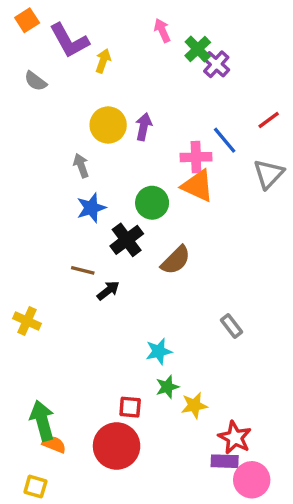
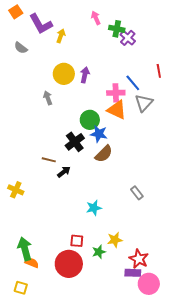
green cross: (198, 49) -> (117, 29), turned -35
red line: (269, 120) -> (159, 71), turned -64
gray triangle: (269, 174) -> (144, 103), moved
blue star: (91, 208) -> (99, 134), moved, turned 30
green star: (167, 387) -> (99, 252), moved

